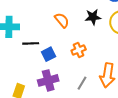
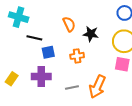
black star: (93, 17) -> (91, 34), moved
gray line: (82, 83) -> (72, 88), turned 32

